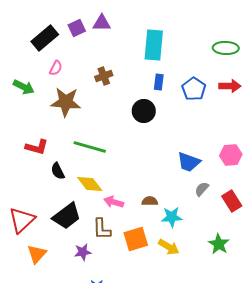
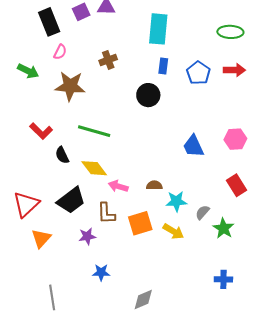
black rectangle: (45, 38) -> (49, 22), turned -72
red L-shape: (37, 147) -> (41, 131), turned 30
blue trapezoid: (189, 162) -> (193, 146), turned 45
gray semicircle: (202, 189) -> (202, 212), moved

